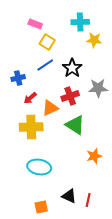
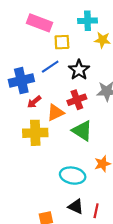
pink rectangle: (35, 24) -> (39, 23), size x1.6
yellow square: (47, 42) -> (62, 42), moved, turned -35
blue cross: (18, 78) -> (21, 81), size x1.6
cyan ellipse: (39, 167) -> (73, 176), moved

